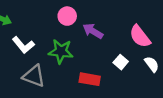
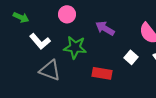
pink circle: (67, 16) -> (67, 14), moved

